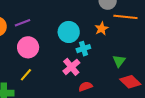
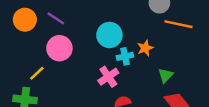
purple line: (22, 23) -> (56, 18), turned 49
orange star: (102, 29) -> (145, 48), moved
yellow line: (26, 75) -> (37, 73), moved

